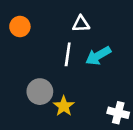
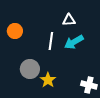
white triangle: (81, 24) -> (69, 20), moved
orange circle: (20, 26) -> (15, 31), moved

